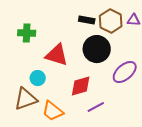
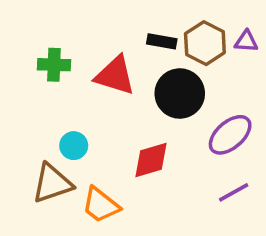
red triangle: (57, 55) -> (115, 76), moved
purple line: (96, 107) -> (234, 192), moved

